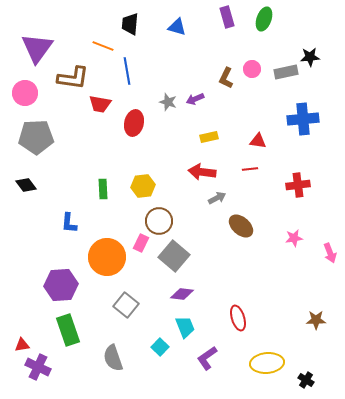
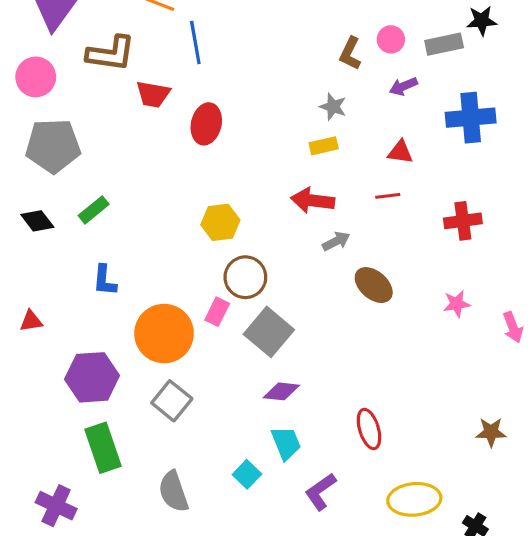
purple arrow: (195, 99) -> (403, 86), moved
gray star: (168, 102) -> (333, 107), moved
green rectangle: (103, 189) -> (94, 210), moved, turned 54
gray square: (126, 305) -> (172, 401), moved
red triangle: (22, 345) -> (31, 321), moved

